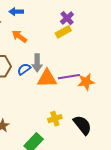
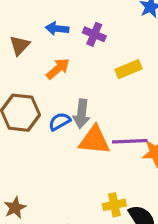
purple cross: (67, 18) -> (94, 34), moved, turned -32
orange arrow: (19, 36) -> (58, 69), turned 98
yellow cross: (55, 119) -> (114, 205), moved

